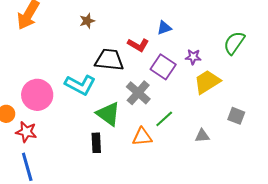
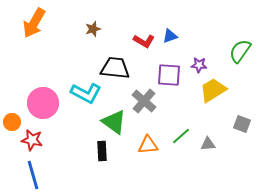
red L-shape: (138, 45) -> (144, 41), moved
purple square: (163, 67) -> (169, 75), turned -30
green line: (164, 119) -> (181, 136), moved

